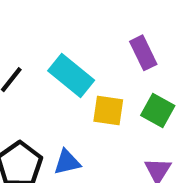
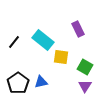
green square: (158, 111) -> (85, 67), moved

